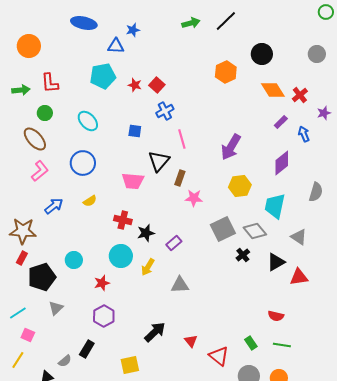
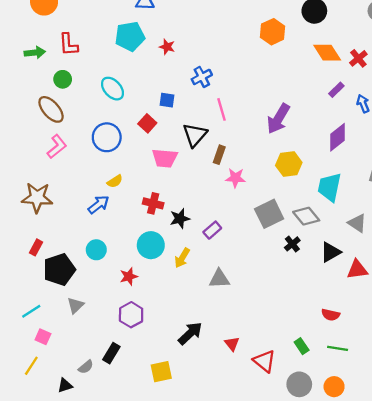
red square: (157, 85) -> (147, 123), moved
blue arrow: (54, 206) -> (99, 205), moved
brown star: (23, 231) -> (37, 198), moved

